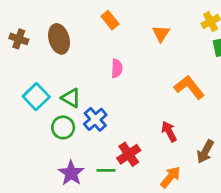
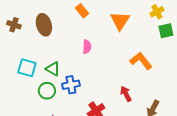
orange triangle: (161, 34) -> (120, 21), size x1.5
cyan square: (36, 97) -> (27, 68), turned -30
blue cross: (95, 119) -> (71, 85), turned 30

